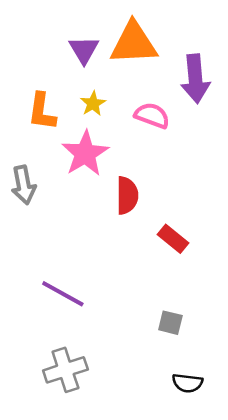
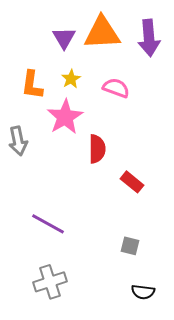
purple arrow: (195, 79) -> (149, 38), moved

